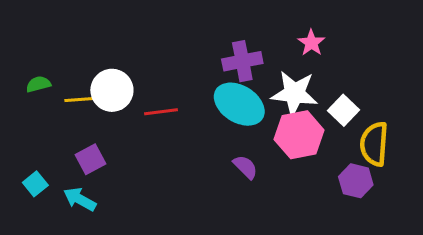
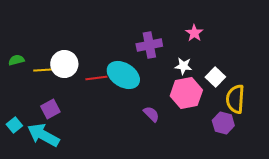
white star: (294, 93) -> (183, 66), size x0.6
cyan ellipse: (239, 104) -> (123, 75), moved
cyan arrow: (80, 199) -> (43, 135), size x1.5

